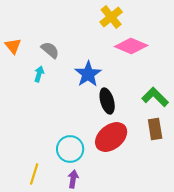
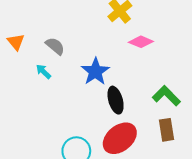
pink diamond: (131, 46) -> (141, 42), size x0.7
cyan arrow: (39, 74) -> (43, 71), turned -63

